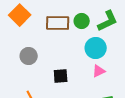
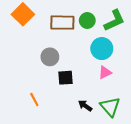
gray circle: (29, 56) -> (50, 57), moved

